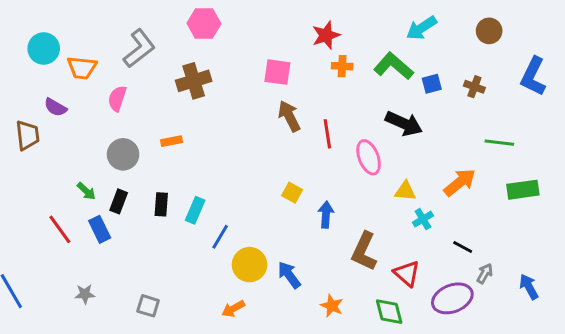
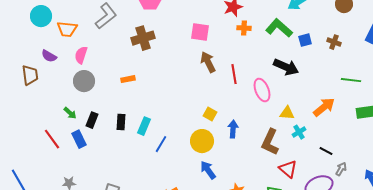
pink semicircle: (117, 98) -> (81, 55), moved
gray circle: (123, 154) -> (84, 81), moved
brown L-shape: (364, 251) -> (270, 142), moved
yellow circle: (249, 265) -> (202, 141), moved

